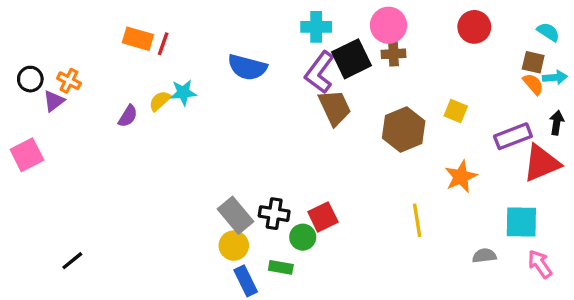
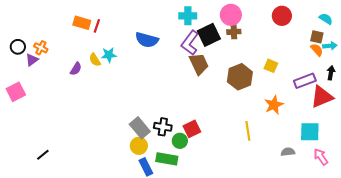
yellow semicircle: (160, 101) -> (95, 60), turned -80
green rectangle: (281, 267) -> (167, 159), size x1.5

